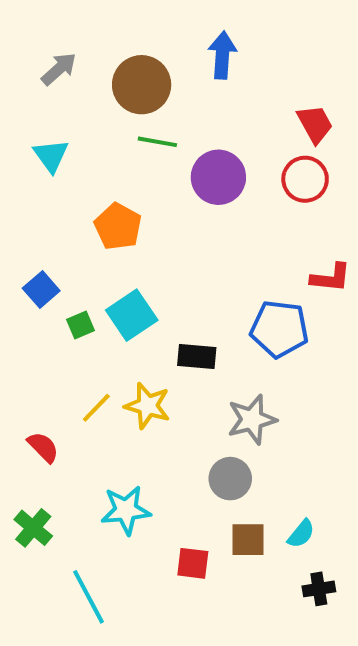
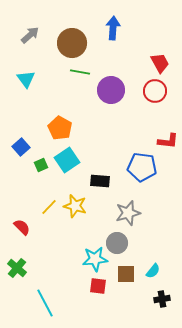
orange pentagon: (118, 226) -> (60, 128), moved
cyan star: (126, 510) -> (95, 259), moved

